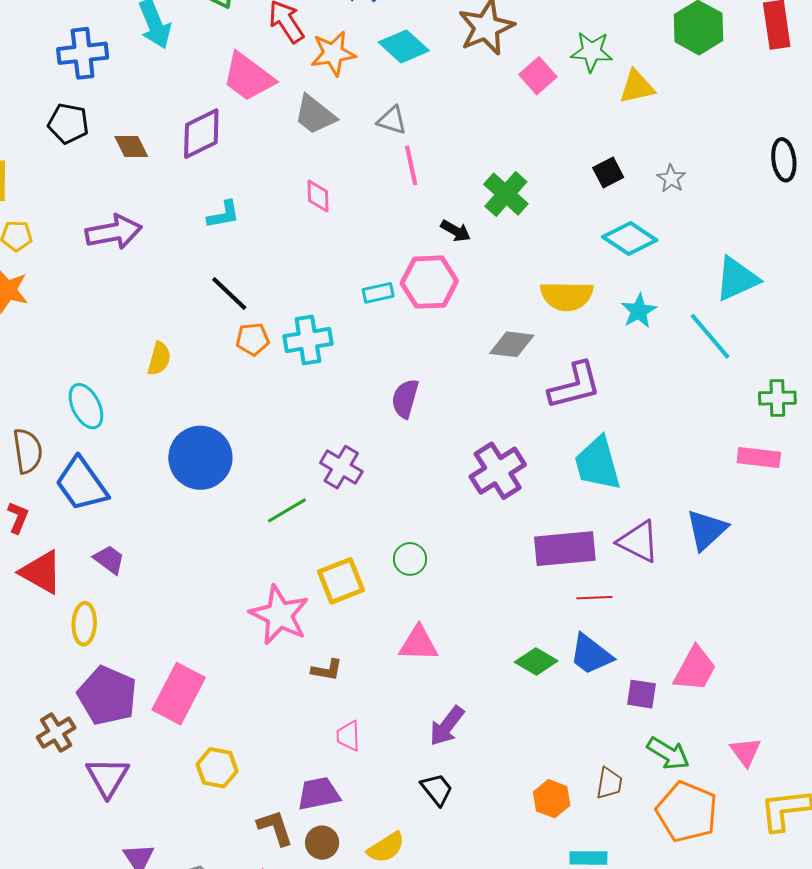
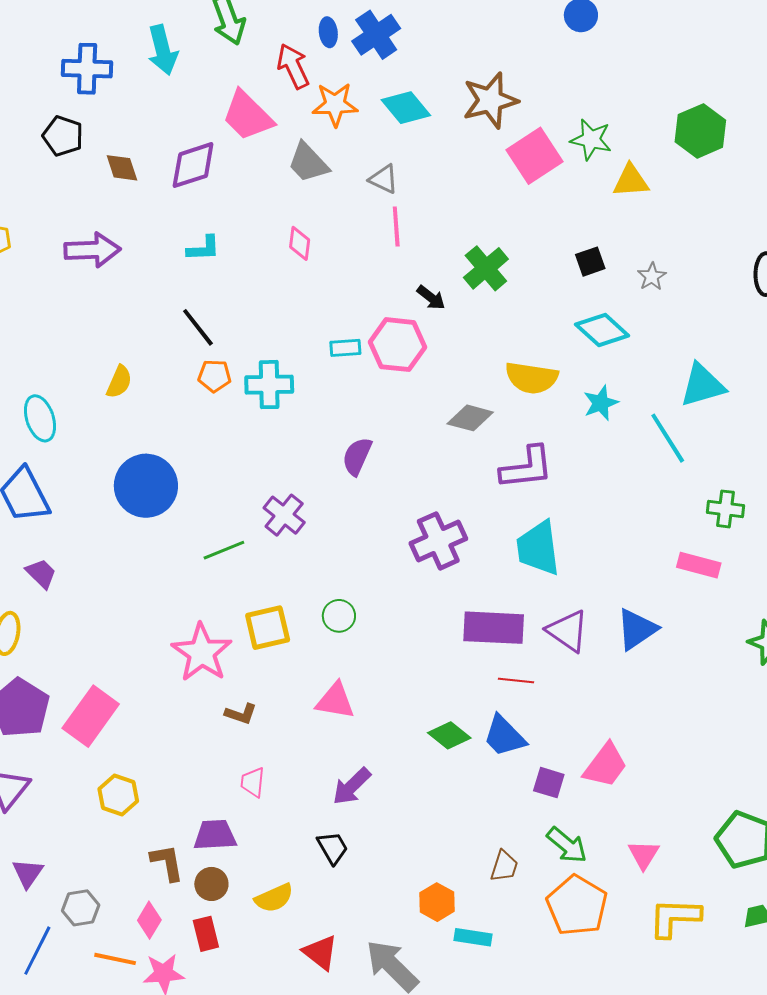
pink square: (538, 76) -> (534, 156), size x1.5
orange hexagon: (552, 799) -> (437, 902), moved

